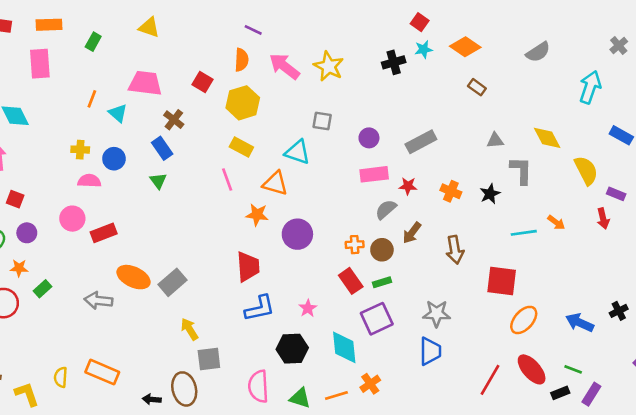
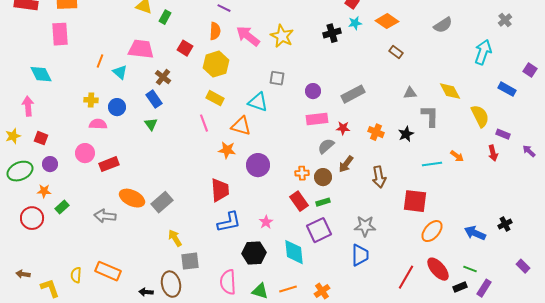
green rectangle: (93, 42) -> (165, 17), moved
orange cross: (370, 384) -> (322, 291), moved

